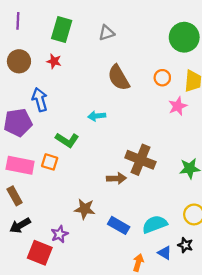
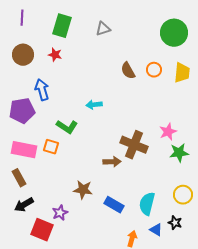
brown semicircle: (119, 78) -> (128, 71), moved, size x0.7
pink star: (178, 106) -> (168, 132), moved
cyan semicircle: (155, 224) -> (147, 204), turned -55

